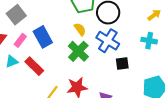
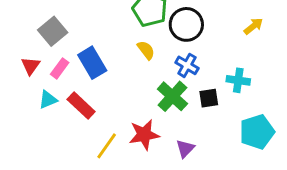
blue cross: (108, 41) -> (187, 65), size x0.7
cyan cross: (149, 41) -> (238, 80), moved
green cross: (78, 51) -> (172, 96), moved

